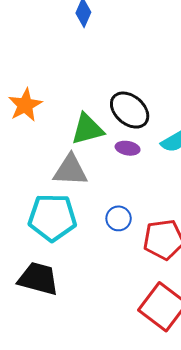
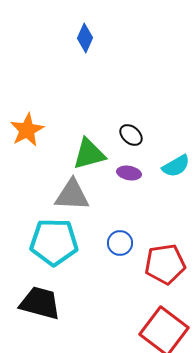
black ellipse: (130, 110) -> (131, 135), size x0.6

